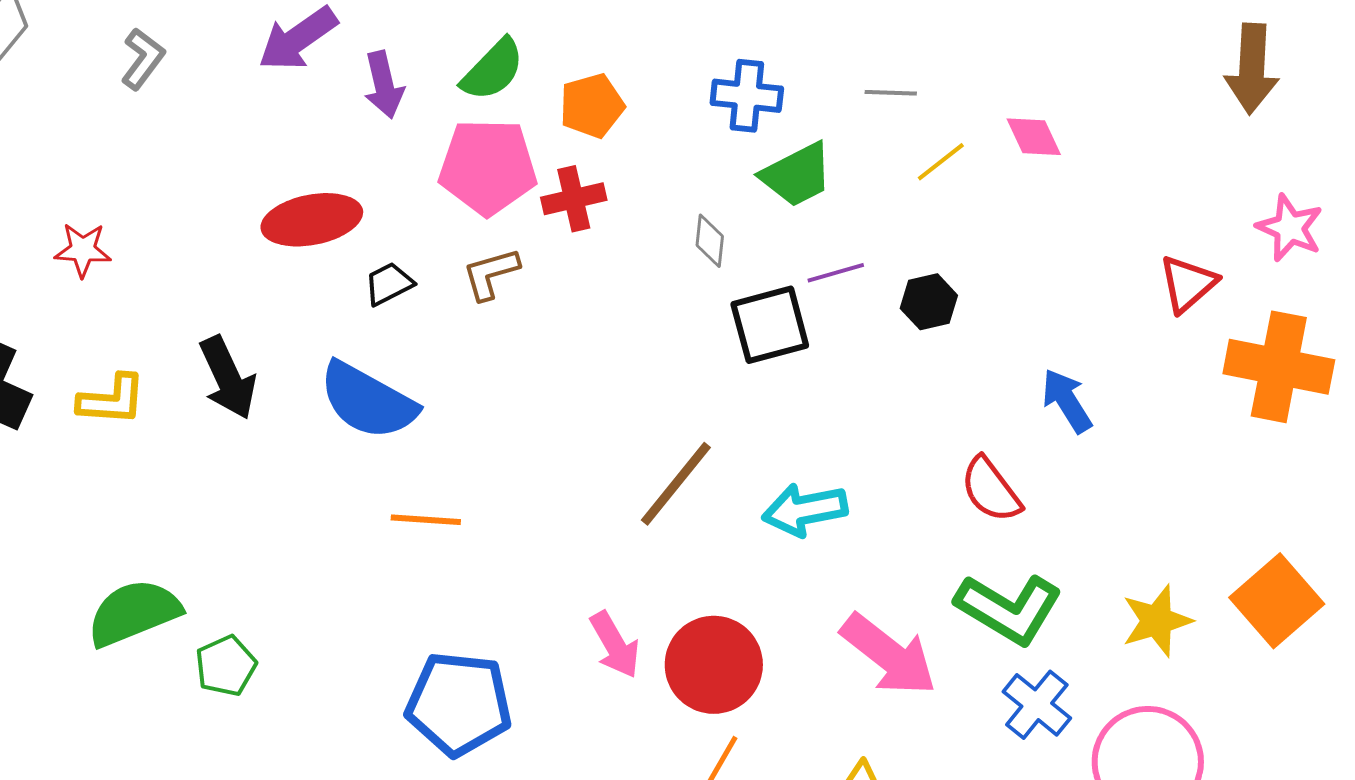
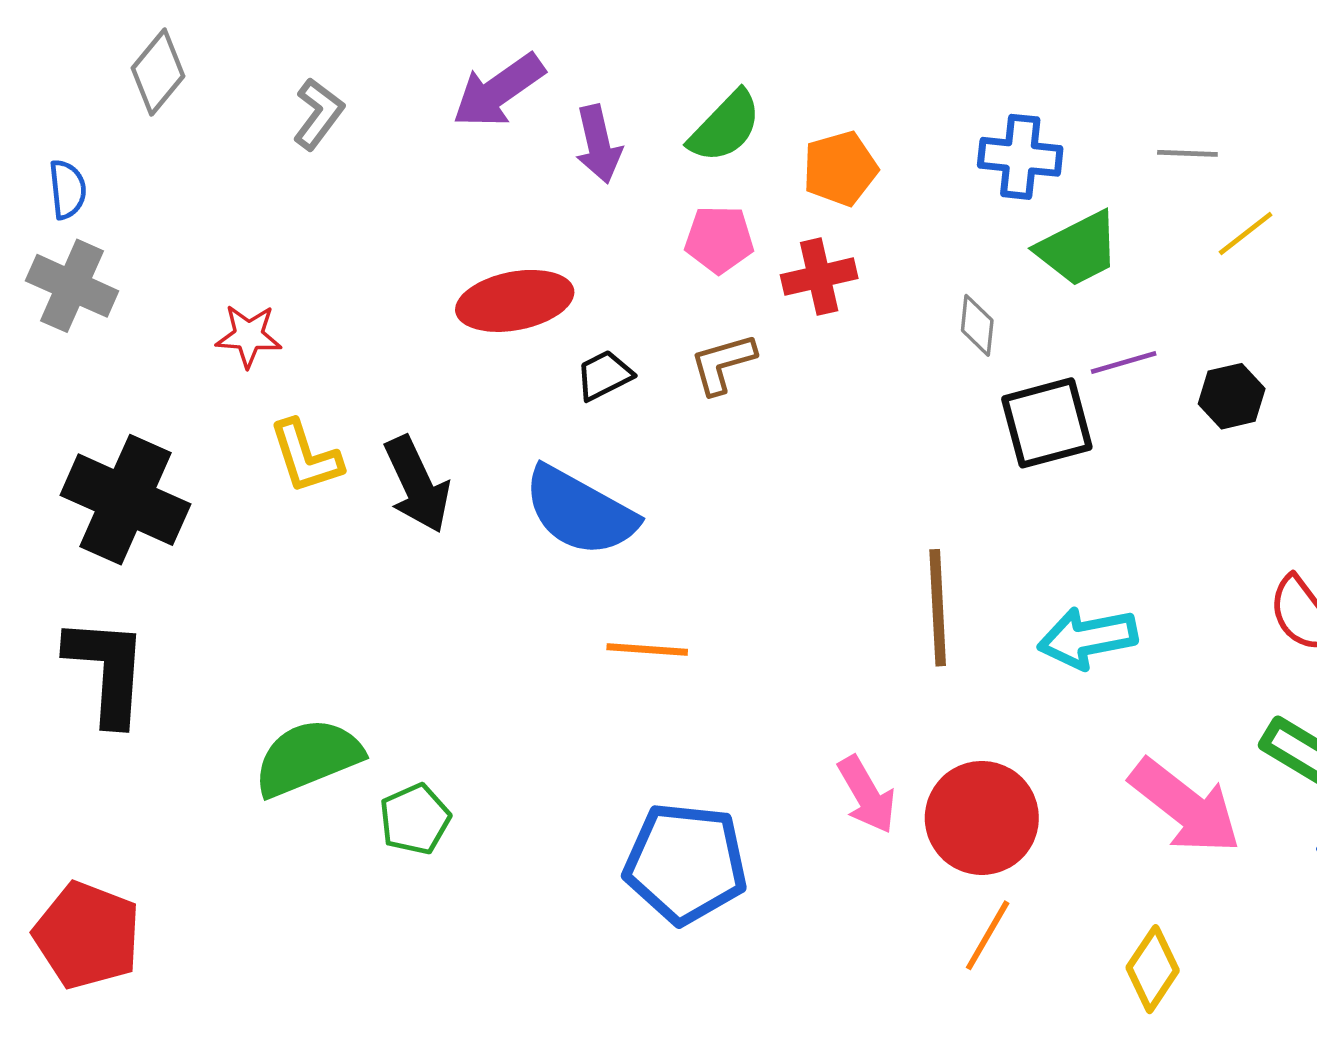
pink pentagon: (488, 167) -> (719, 239), size x0.6
yellow L-shape: (112, 400) -> (306, 457), moved, turned 68
brown line: (676, 484) -> (938, 608), turned -42

